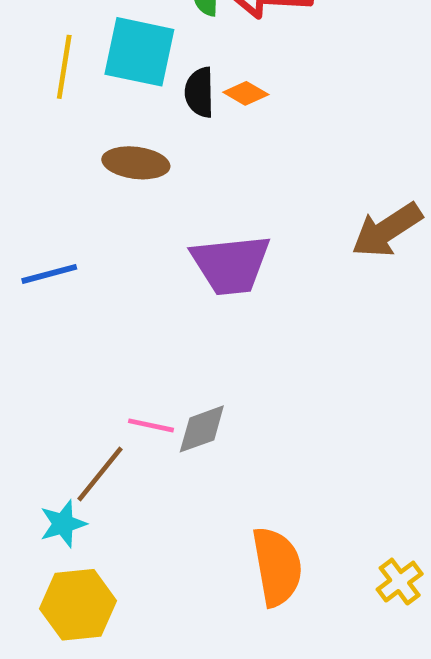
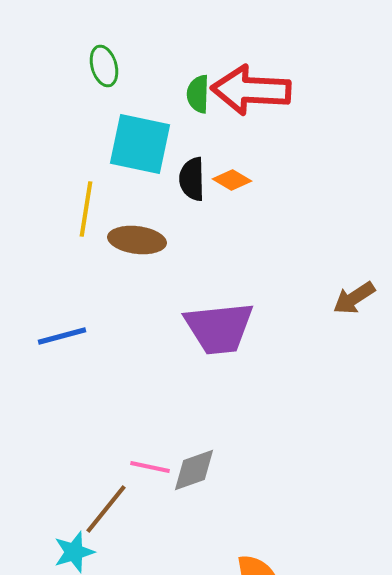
yellow line: (64, 67) -> (86, 209), moved
brown arrow: (387, 230) -> (354, 298), size x0.7

